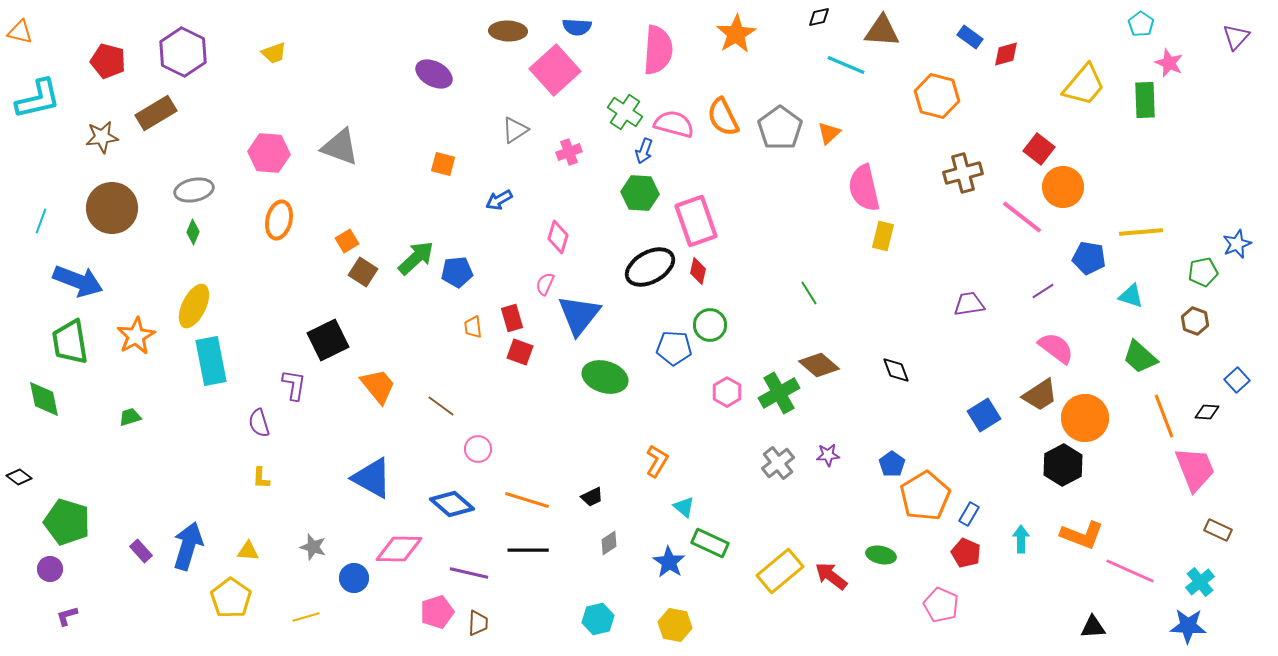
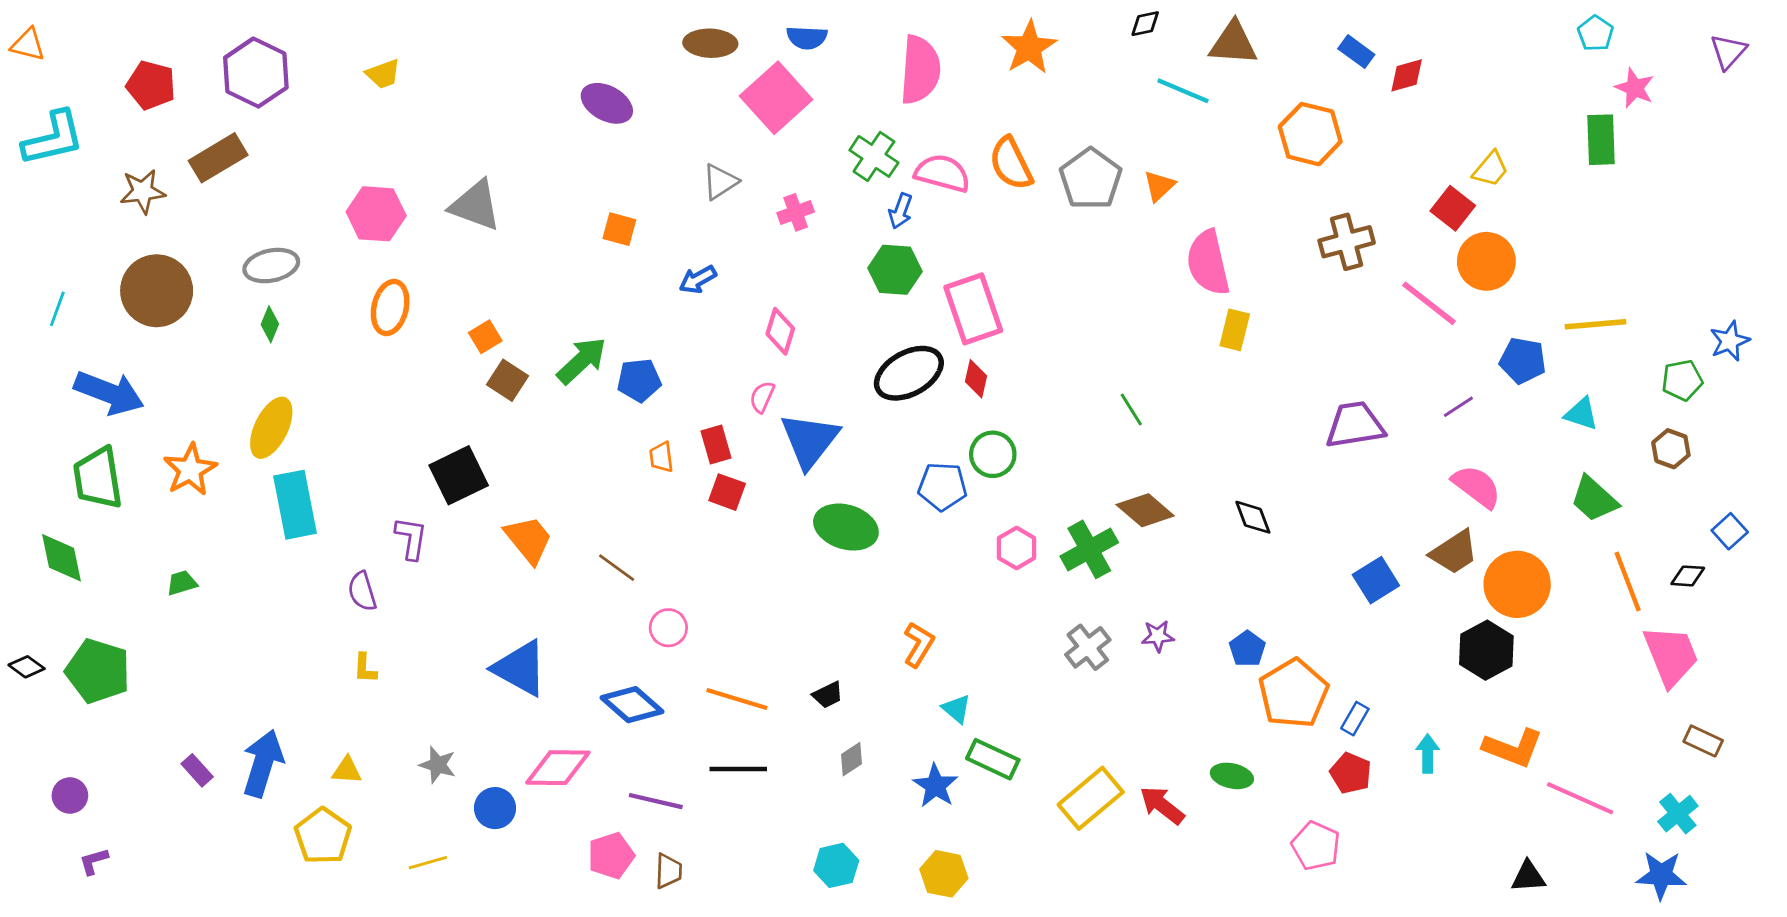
yellow trapezoid: (1084, 85) -> (1491, 169), moved, size x0.6
purple trapezoid: (969, 304) -> (1355, 425), size x1.4
green pentagon: (67, 522) -> (98, 671), moved

